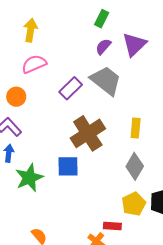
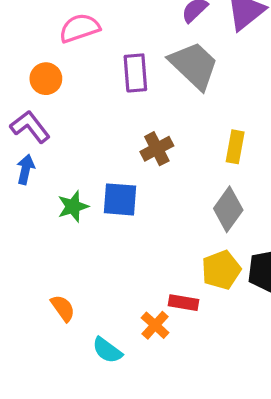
purple rectangle: (71, 88) -> (135, 73), turned -55
brown cross: (88, 133) -> (157, 149), size x0.6
green star: (29, 178) -> (73, 206), moved, size x0.7

